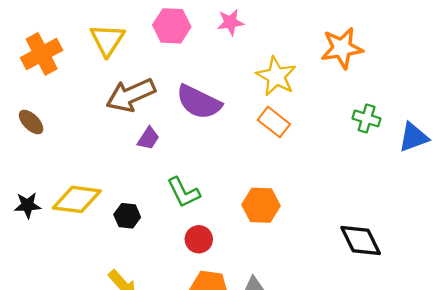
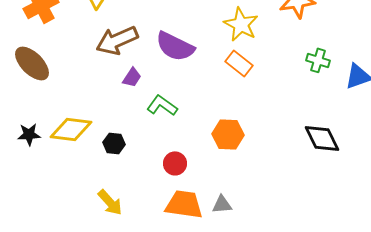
brown ellipse: (31, 122) -> (32, 63), size x1.6
green L-shape: (184, 192) -> (162, 105), moved, turned 152
black diamond: (361, 240) -> (322, 138), moved

